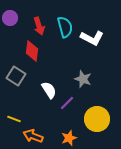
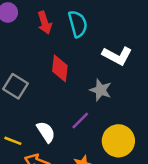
white L-shape: (92, 38) -> (117, 56), moved
red diamond: (32, 51) -> (60, 68), moved
white semicircle: (49, 90) -> (46, 132), moved

